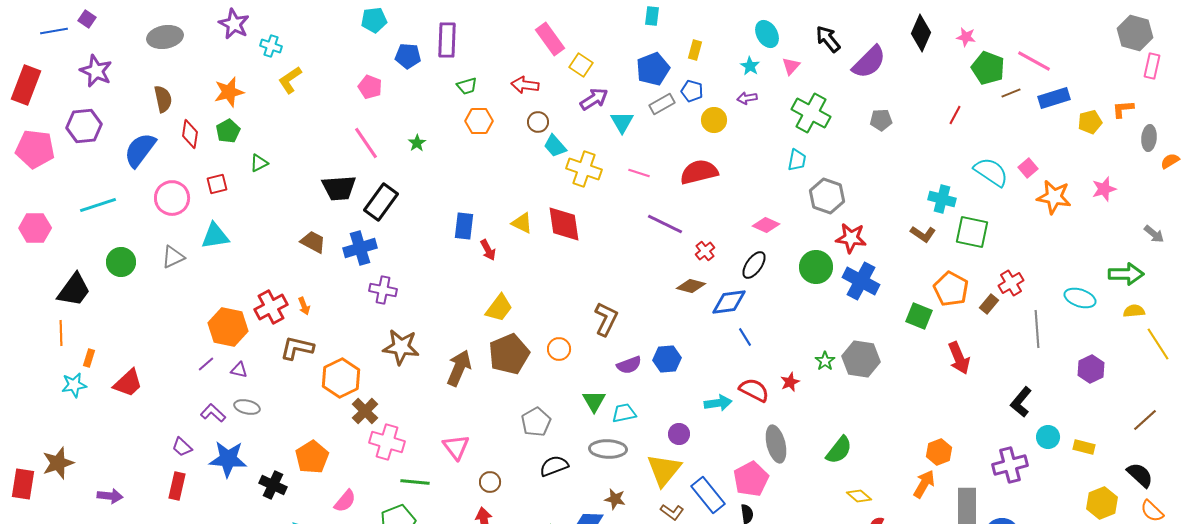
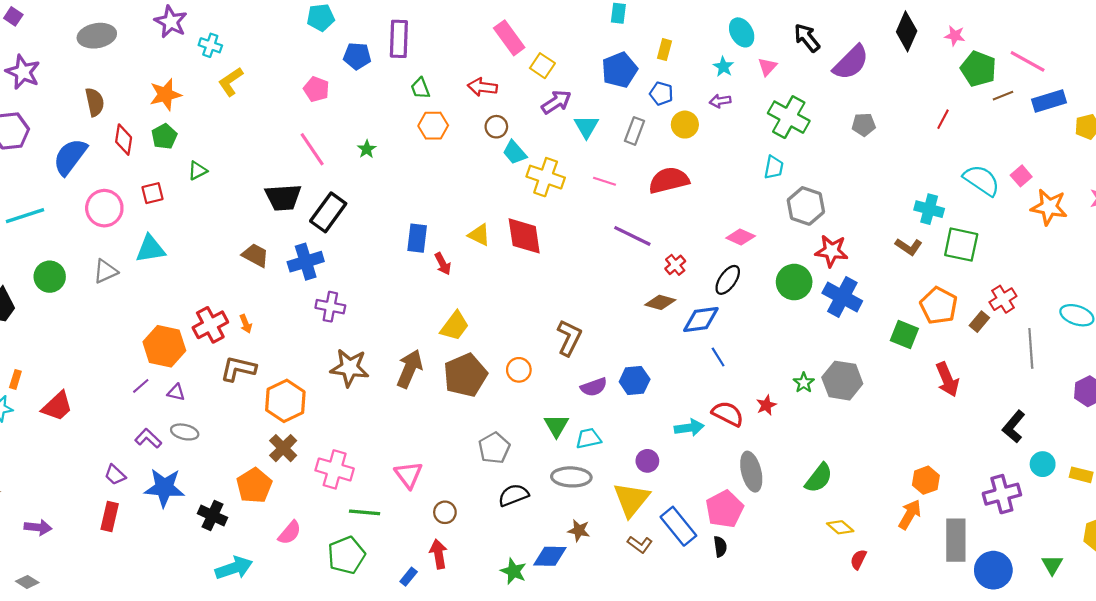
green trapezoid: (467, 86) -> (420, 88), turned 85
gray rectangle: (662, 104) -> (635, 131), moved, turned -40
brown arrow: (459, 368) -> (410, 369), moved
brown cross: (365, 411) -> (283, 448), moved

